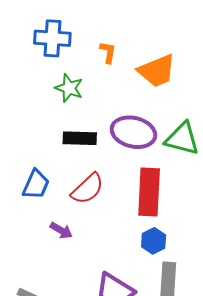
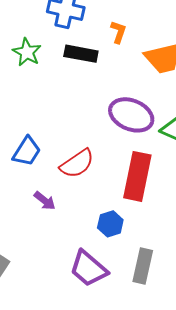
green star: (69, 88) -> (27, 52), moved
black rectangle: (80, 138) -> (81, 54), moved
blue hexagon: (154, 241) -> (110, 224), moved

